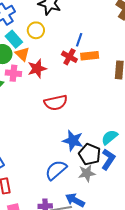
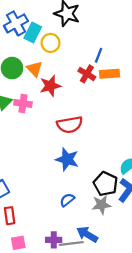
cyan rectangle: (14, 39) -> (33, 33), moved, turned 66
pink cross: (13, 73) -> (23, 103), moved
blue star: (73, 141) -> (67, 159), moved
blue semicircle: (56, 170) -> (67, 200), size x0.6

